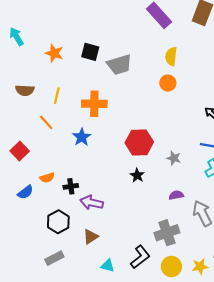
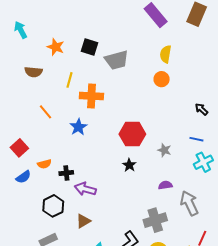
brown semicircle: (25, 90) -> (34, 72), moved
yellow line: (57, 96) -> (70, 80), moved
red square: (20, 151) -> (19, 148), moved

